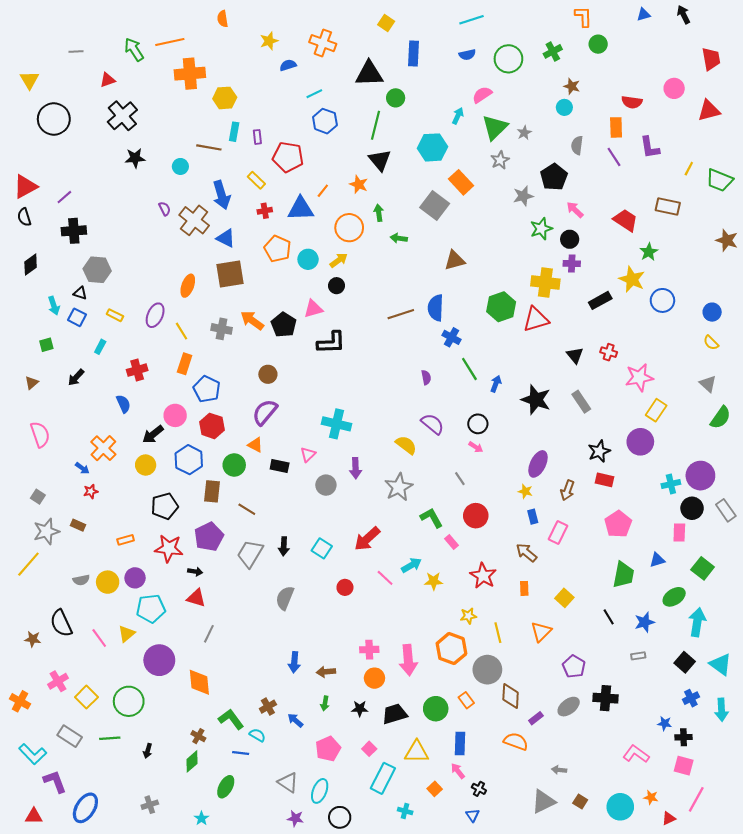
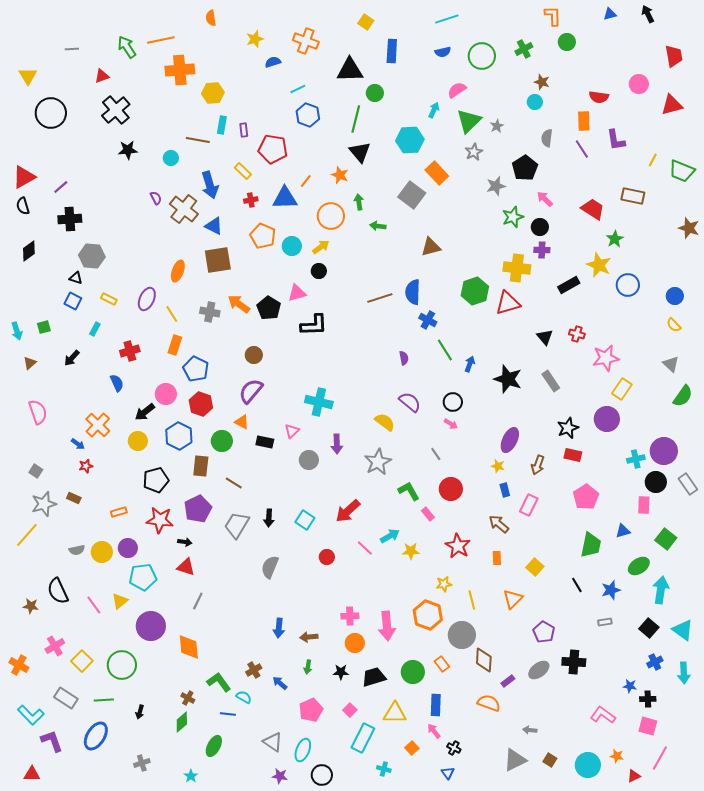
cyan arrow: (54, 306) -> (17, 331), moved
blue ellipse: (85, 808) -> (96, 736), moved

